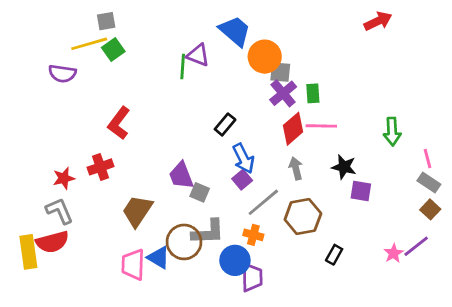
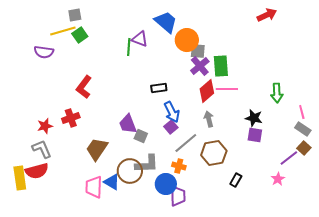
green rectangle: (313, 93) -> (221, 66), size x1.5
black rectangle: (225, 124) -> (159, 88), turned 42
black star: (344, 167) -> (254, 118), moved
purple line: (416, 246) -> (289, 158), moved

